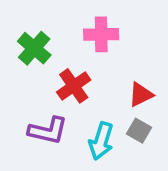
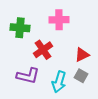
green cross: (34, 48) -> (20, 28), turned -36

